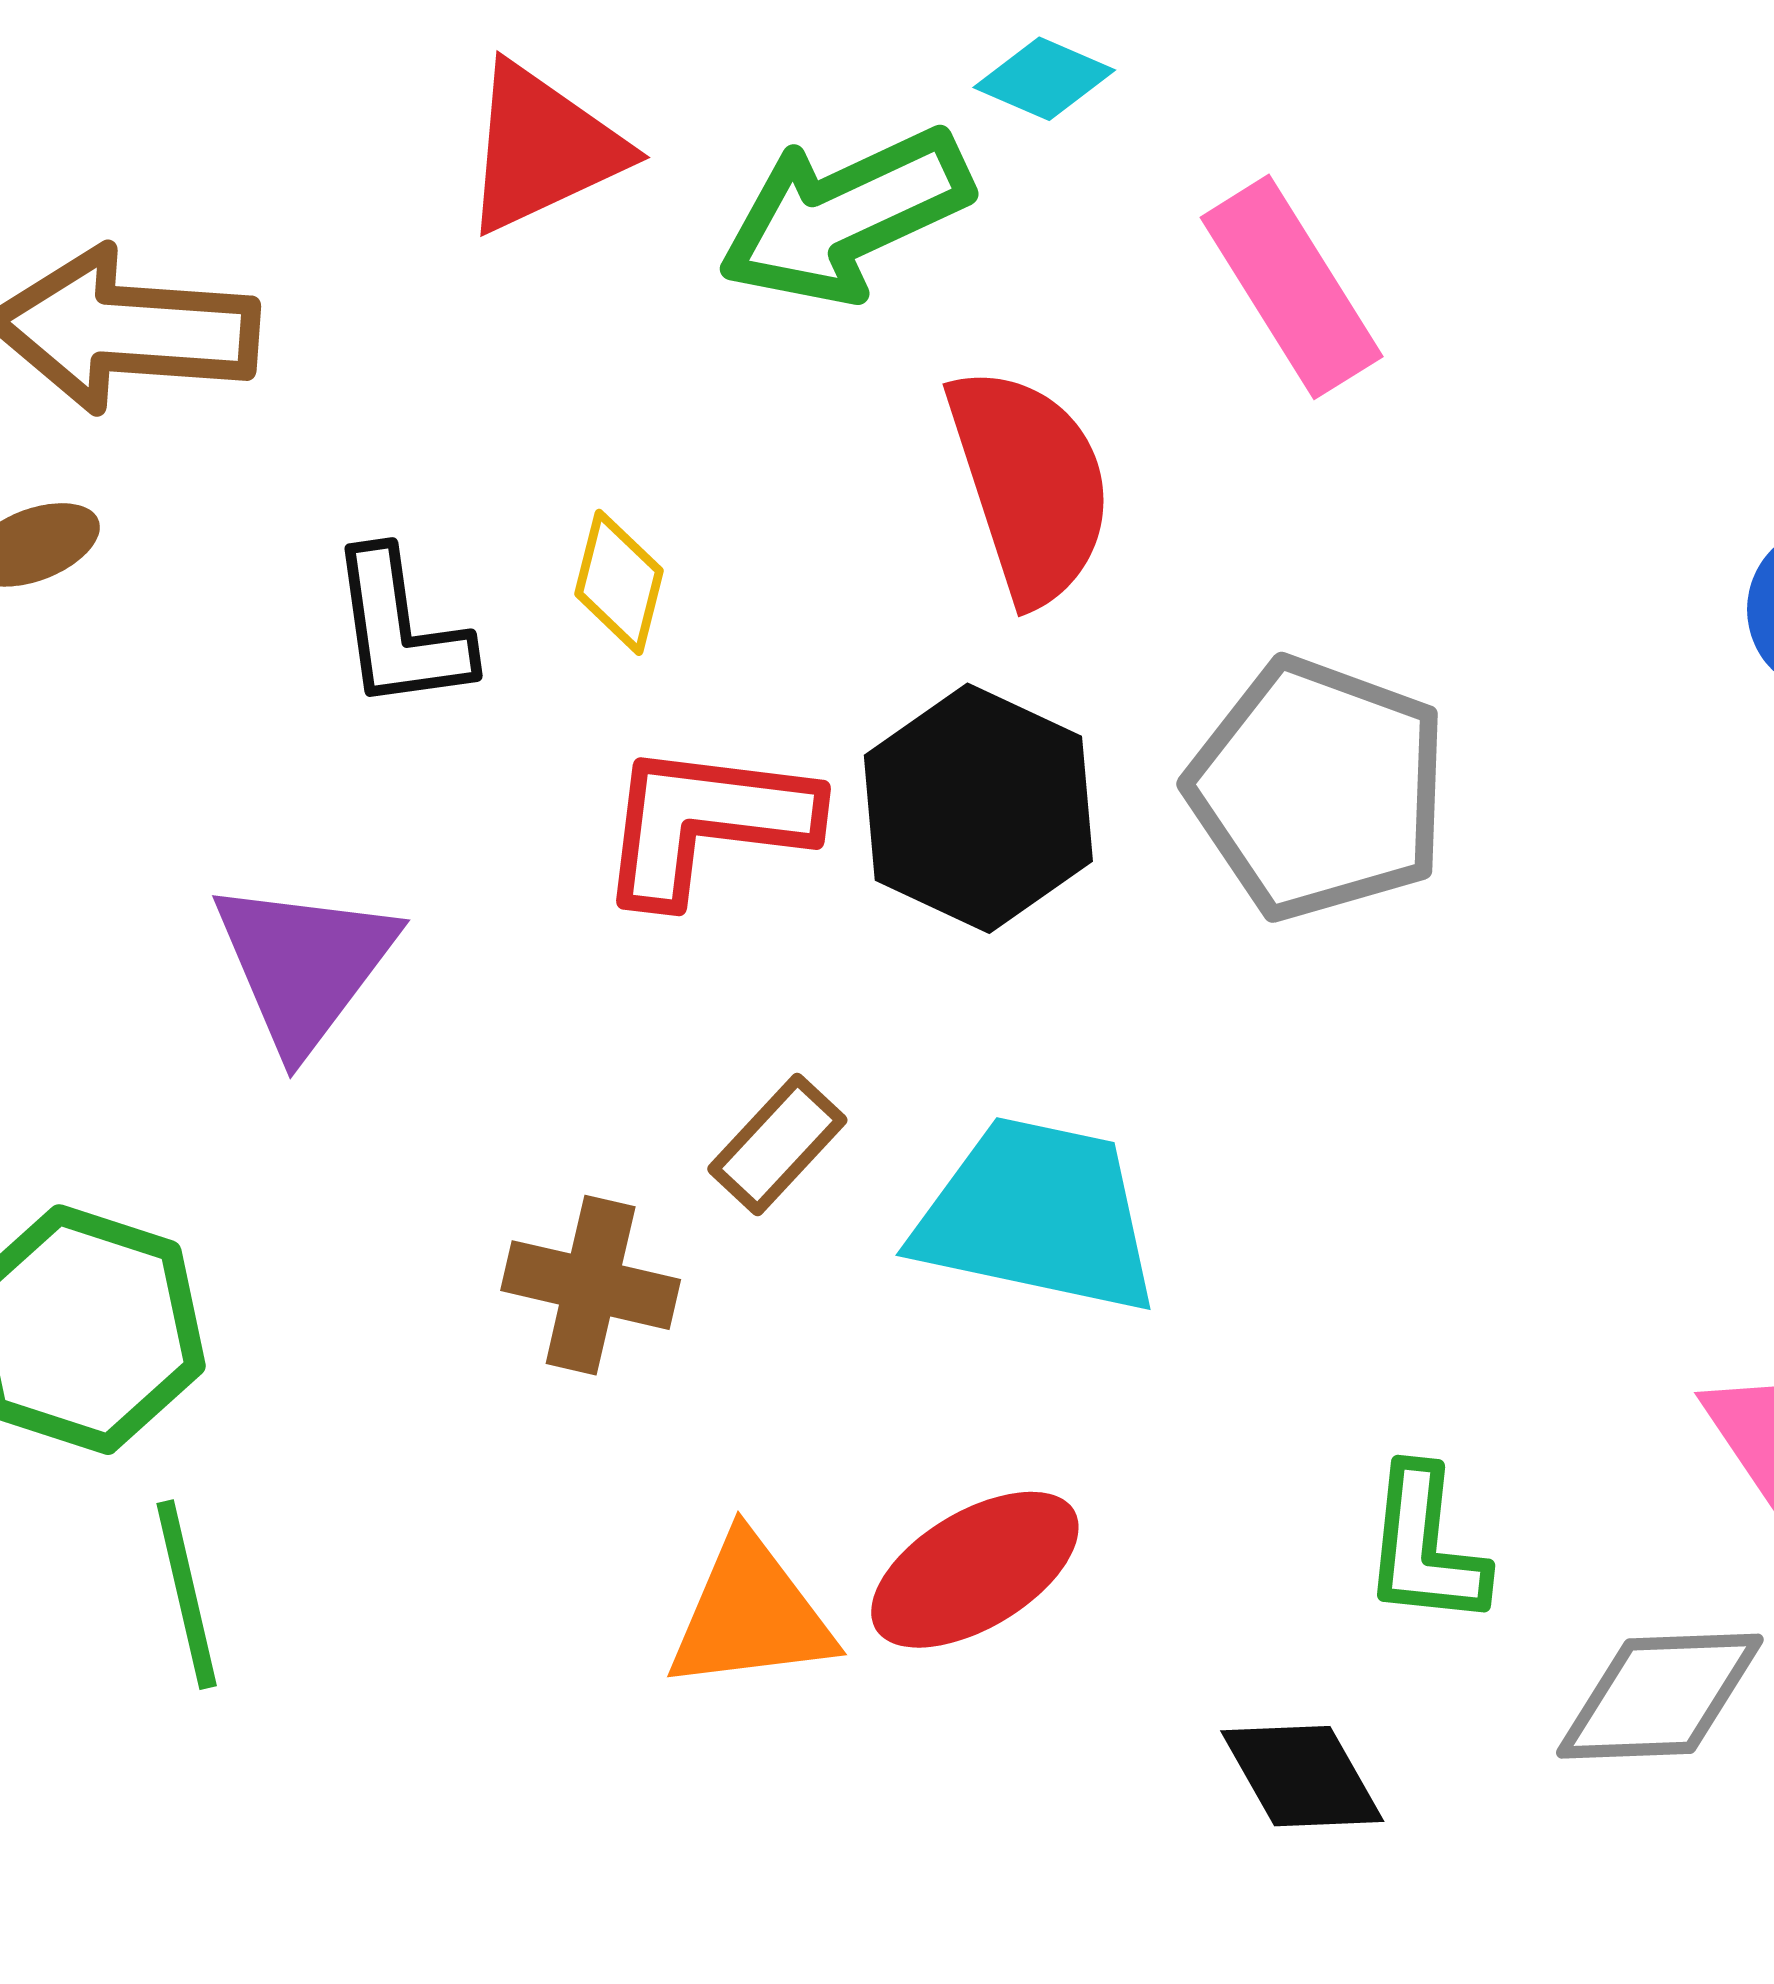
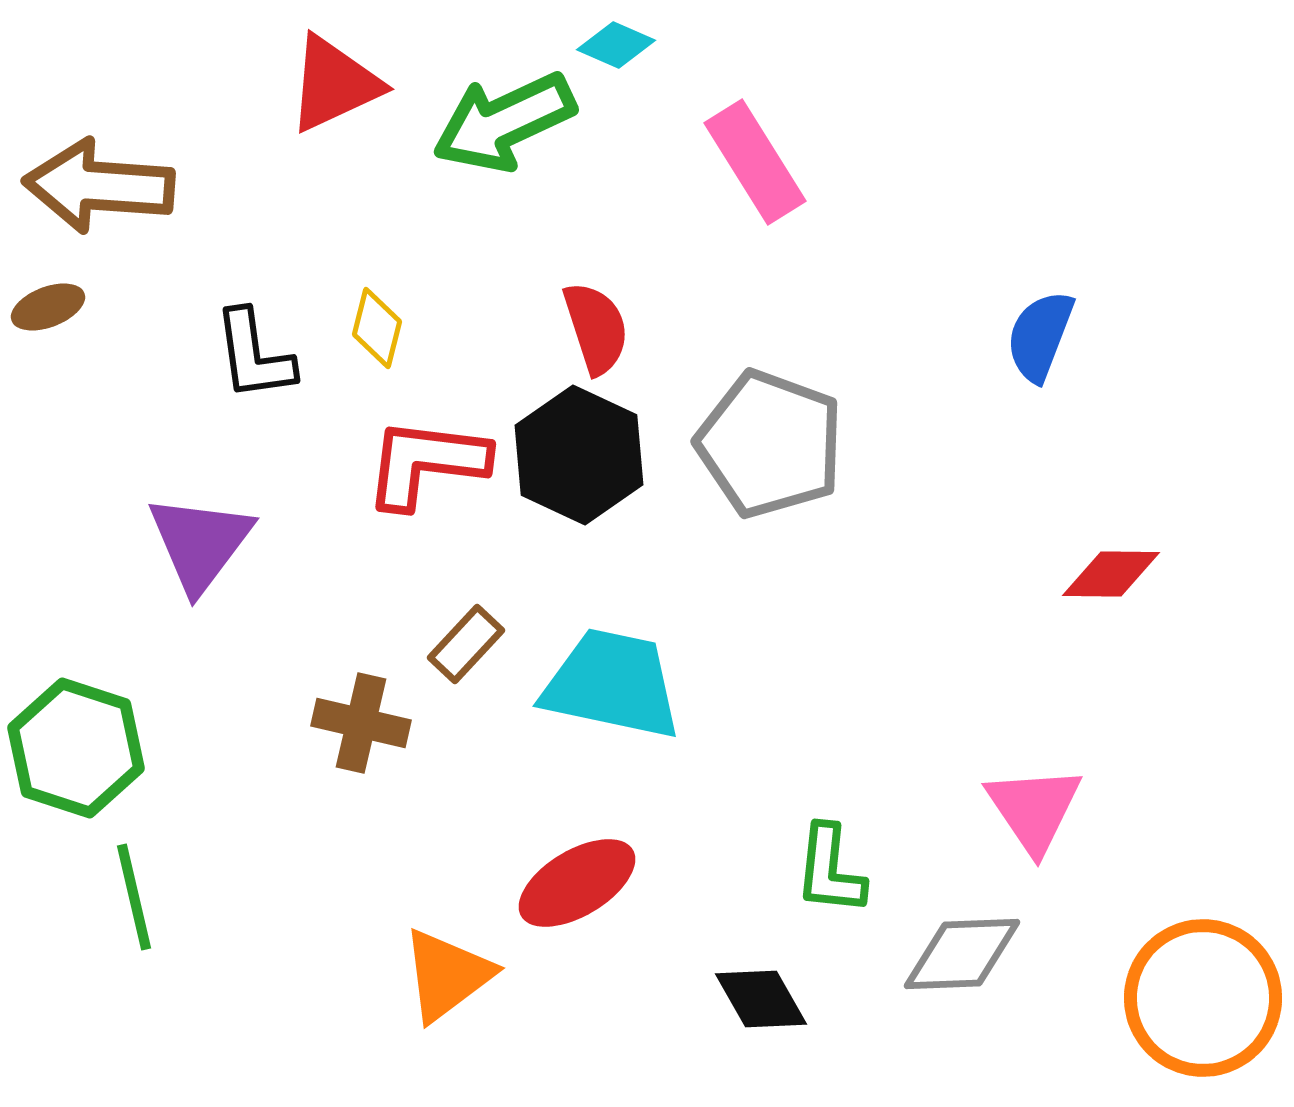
red semicircle: (1030, 484) -> (596, 328), moved, size x0.7
orange triangle: (751, 1614) -> (447, 975), moved, turned -30

